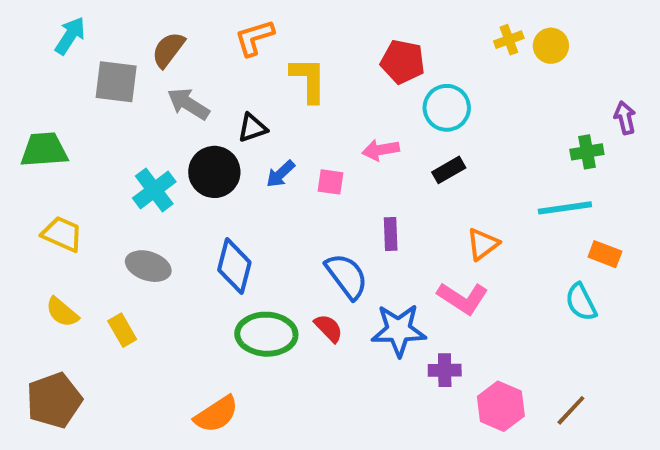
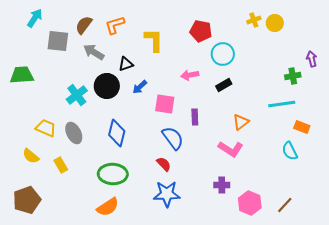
orange L-shape: (254, 38) -> (115, 25), moved
pink square: (331, 182) -> (165, 104), moved, size x1.5
yellow trapezoid: (62, 234) -> (46, 128), moved
gray ellipse: (148, 266) -> (74, 133), turned 45
blue star: (399, 330) -> (167, 194), moved
green ellipse: (266, 334) -> (113, 174), moved

